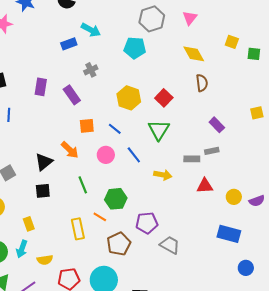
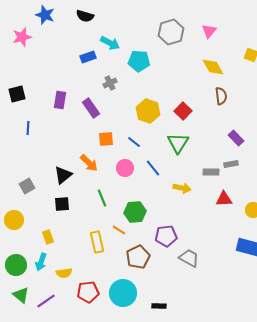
cyan pentagon: (135, 48) -> (139, 61), moved

